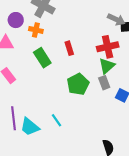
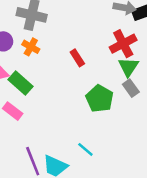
orange cross: (36, 30) -> (31, 47), turned 32
green rectangle: (42, 58) -> (20, 83), moved

